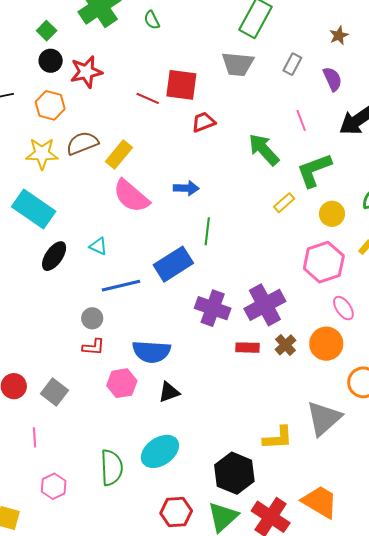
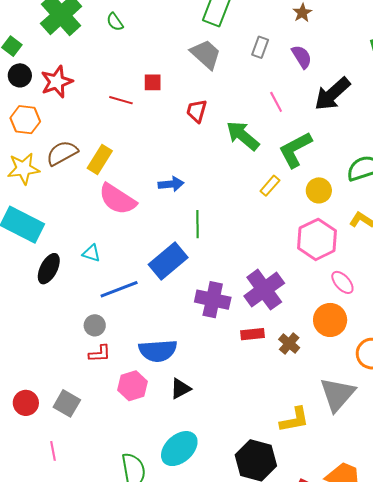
gray trapezoid: (238, 64) -> (206, 54), turned -136
red square: (181, 85) -> (153, 82), size x0.6
red trapezoid: (203, 122) -> (197, 111), moved, turned -45
brown cross: (285, 345) -> (289, 344), moved

